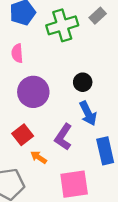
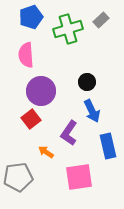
pink semicircle: (17, 53) -> (26, 55), size x1.4
red square: (23, 135) -> (31, 119), moved

